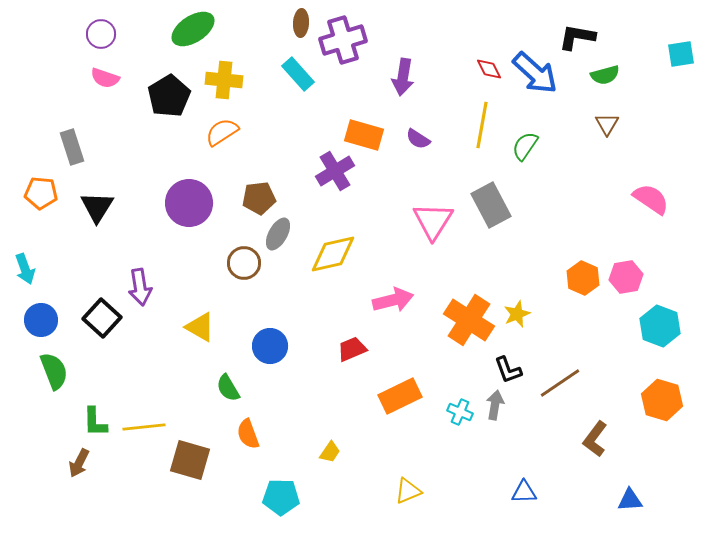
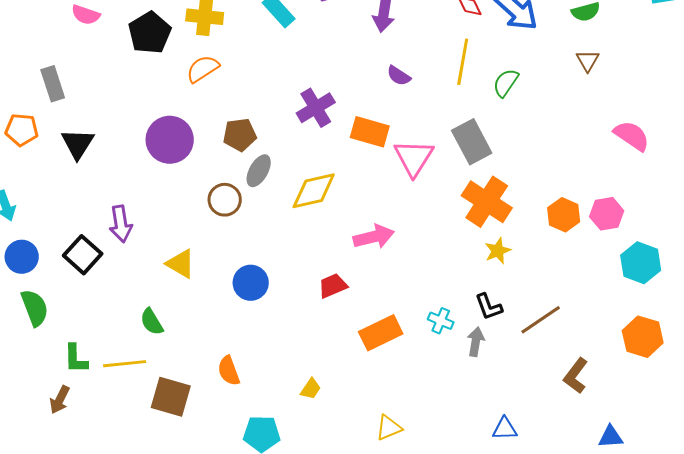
orange rectangle: (364, 135) -> (370, 132), moved
orange cross: (469, 320) -> (487, 202), moved
green semicircle: (228, 388) -> (152, 322), moved
cyan cross: (460, 412) -> (441, 321), moved

